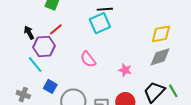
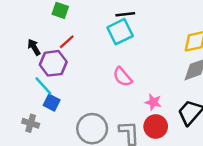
pink semicircle: (88, 59) -> (122, 77), moved
pink star: (125, 70) -> (153, 102), moved
blue square: (50, 86) -> (52, 103), moved

